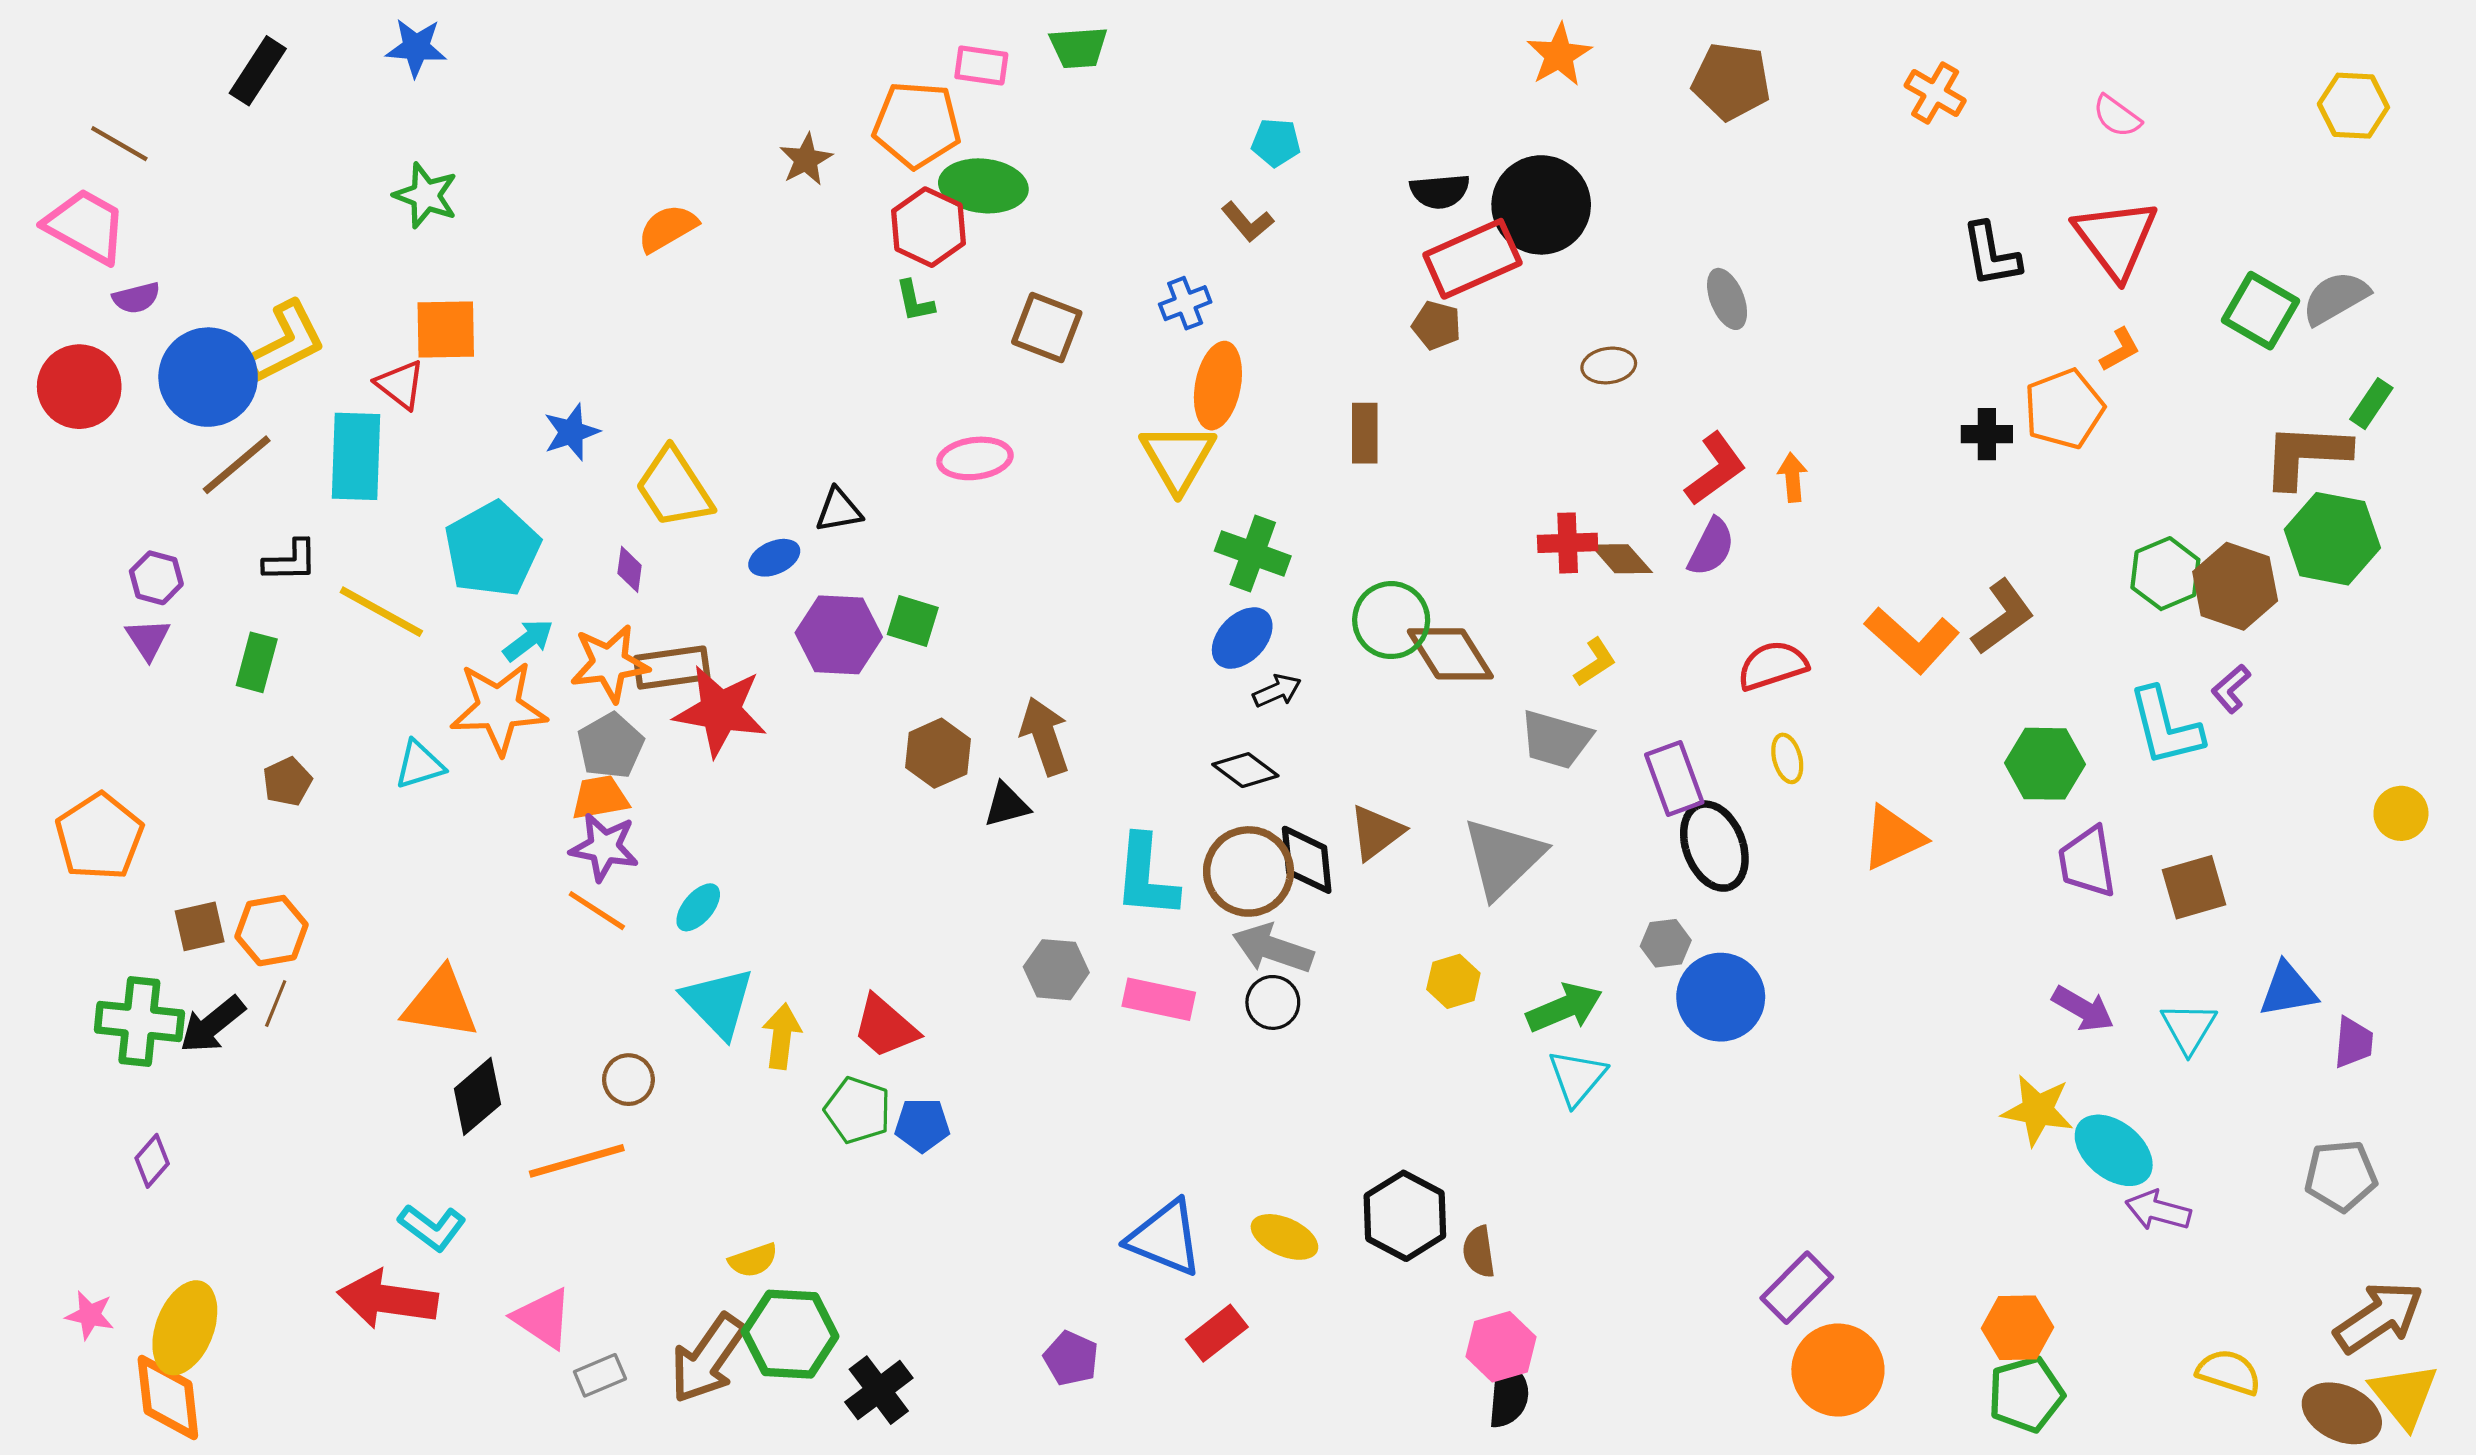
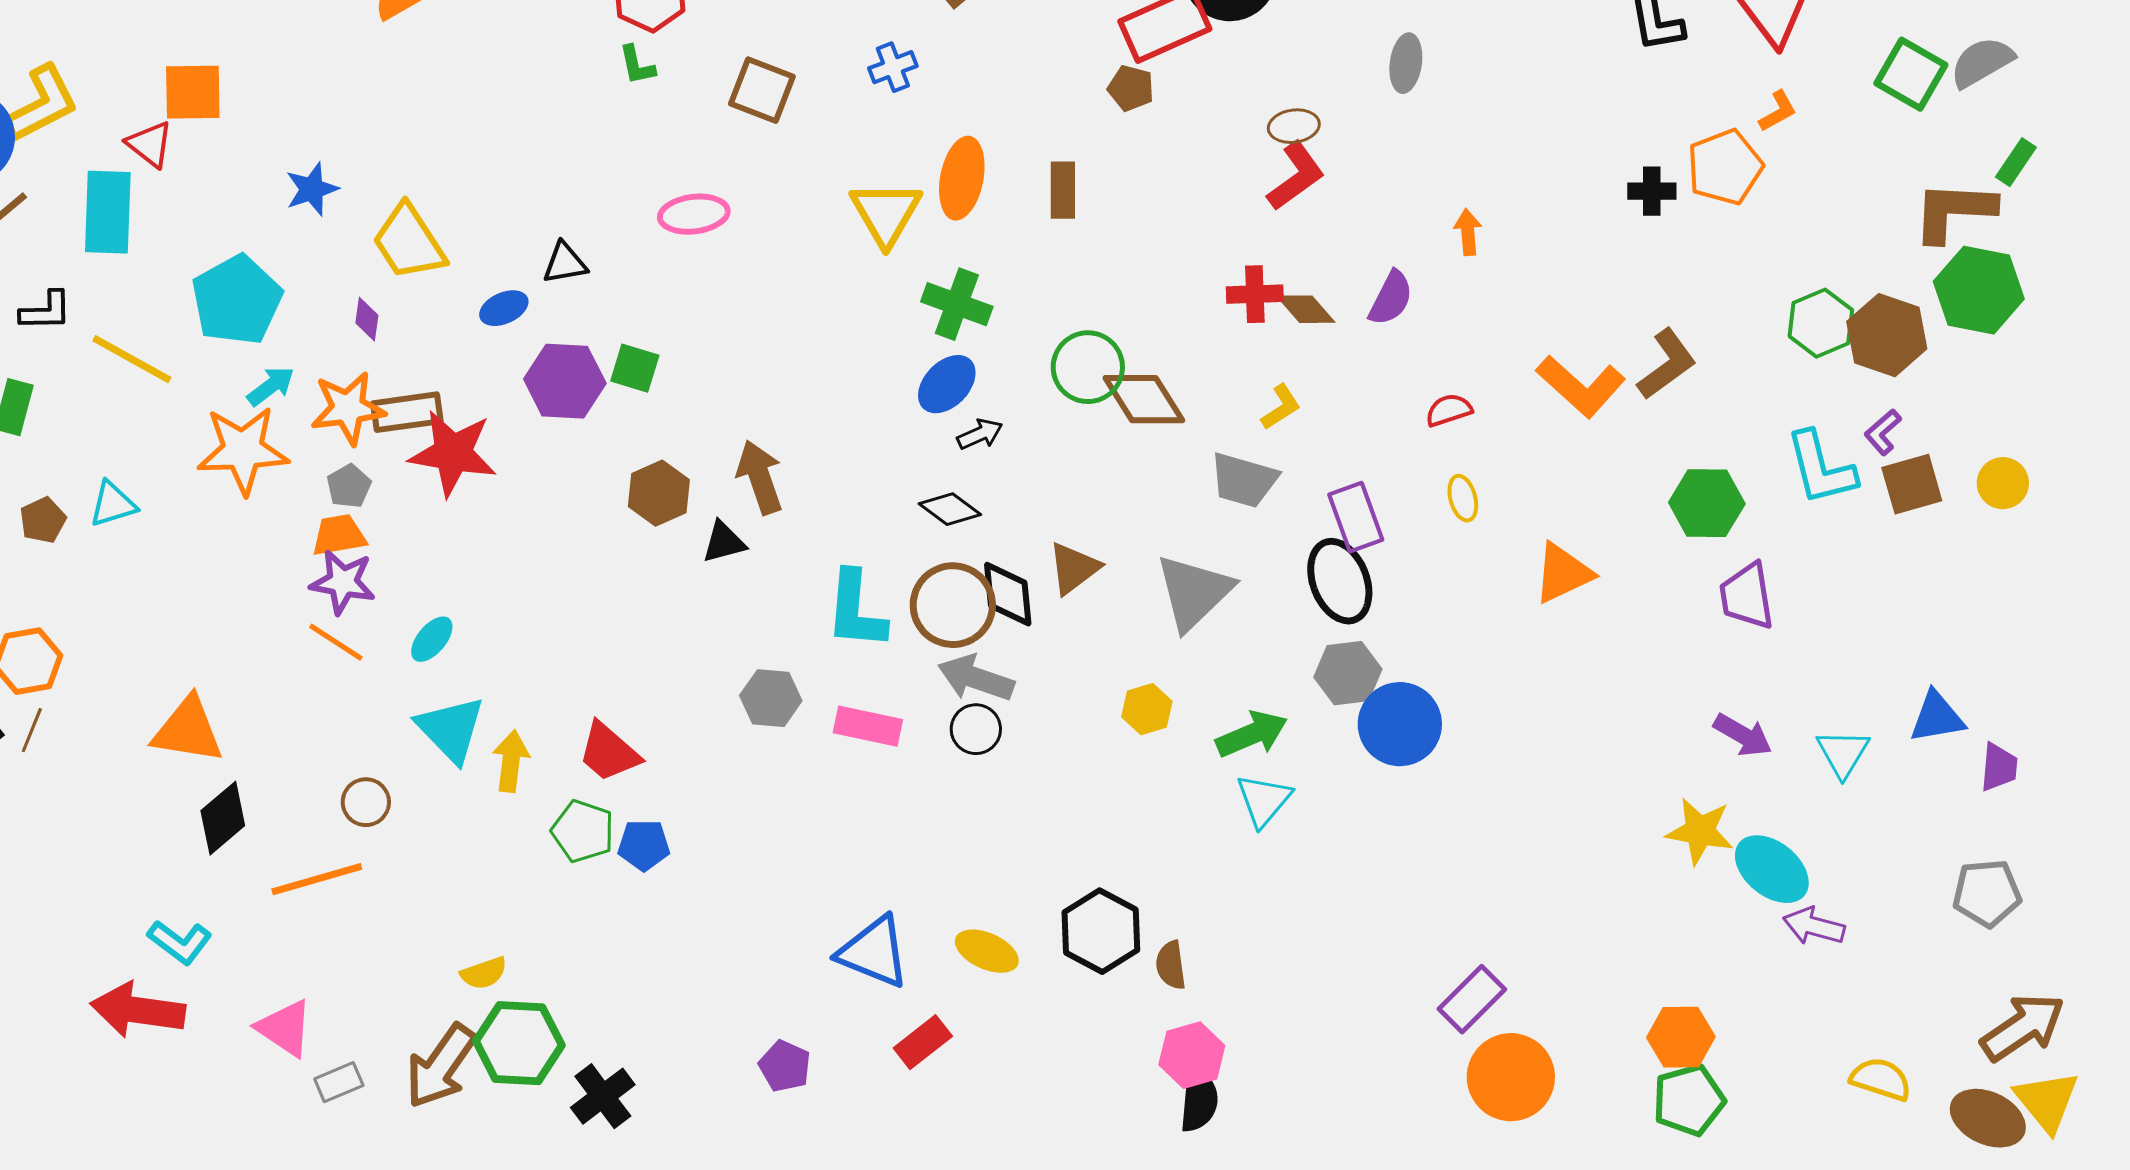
gray ellipse: (1727, 299) -> (1406, 63), turned 30
orange ellipse: (1218, 386) -> (962, 178), moved
red L-shape: (1715, 469) -> (1296, 176), moved
red semicircle: (1772, 665) -> (1449, 410), size x0.7
gray pentagon: (611, 746) -> (349, 486), size x0.7
cyan triangle: (419, 765) -> (113, 504), moved
yellow circle: (2401, 813) -> (2003, 483), moved
black ellipse: (1714, 846) -> (1340, 581), moved
brown square: (2194, 887) -> (1912, 484), moved
gray hexagon: (1666, 943) -> (1348, 673), size x1.4

